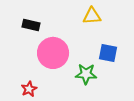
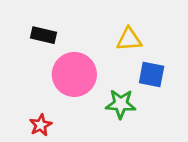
yellow triangle: (92, 16) -> (129, 39), moved

